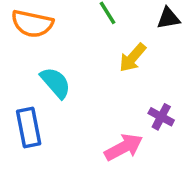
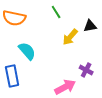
black triangle: (168, 18) -> (90, 26), moved

